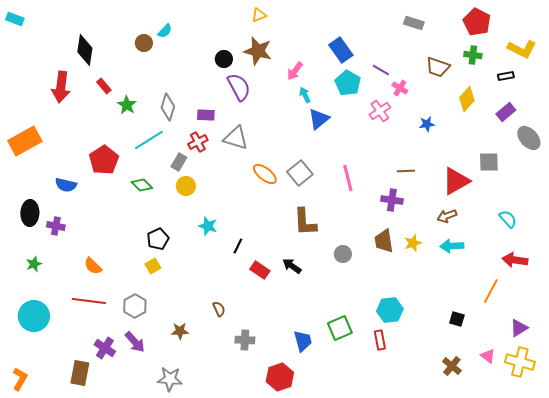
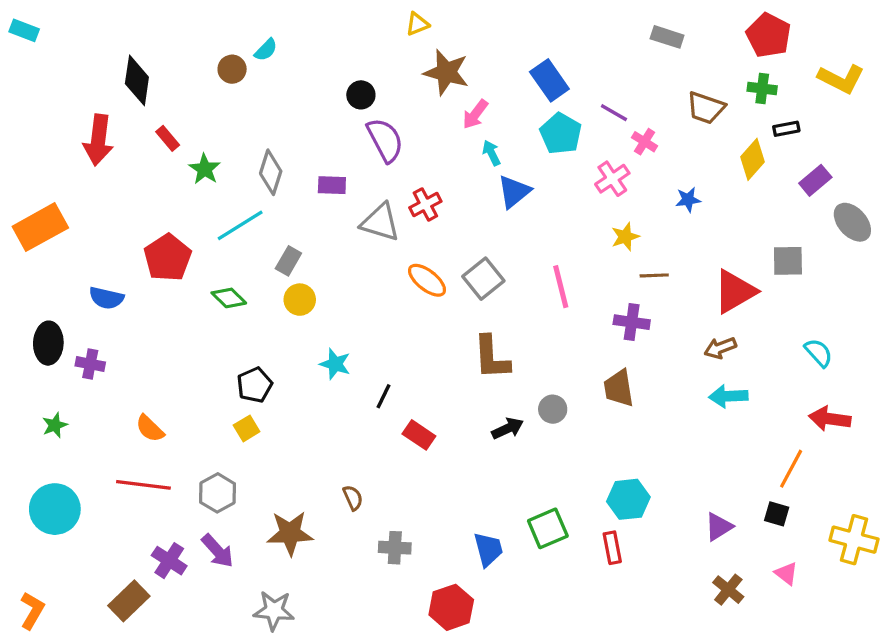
brown star: (258, 51) -> (446, 72), moved
black rectangle: (506, 76) -> (786, 129), moved
red cross: (198, 142) -> (425, 204), moved
yellow star: (413, 243) -> (625, 237), moved
black arrow: (292, 266) -> (508, 428), moved, turned 120
black square: (457, 319) -> (777, 514), moved
purple triangle: (519, 328) -> (719, 527), moved
brown star: (180, 331) -> (290, 533), size x1.6
yellow cross: (520, 362) -> (854, 540), moved
brown rectangle: (80, 373) -> (129, 601), turned 35

